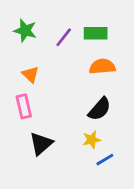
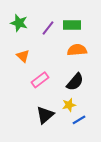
pink rectangle: (24, 106) -> (40, 80), moved, turned 66
black triangle: (41, 144) -> (45, 115), moved

